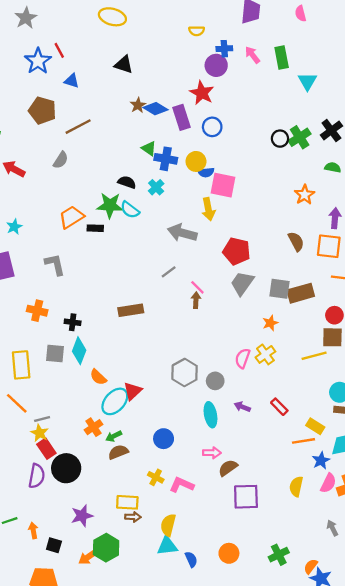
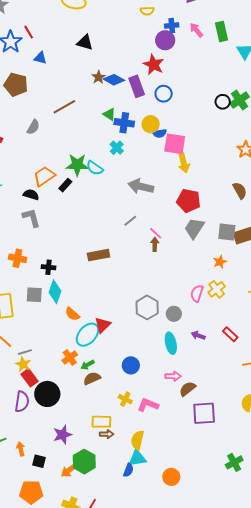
brown line: (78, 127) -> (64, 107), moved
black semicircle: (127, 182) -> (31, 195), moved
yellow arrow: (208, 209) -> (184, 163), moved
black rectangle: (95, 228) -> (65, 185), turned -48
orange circle: (229, 553) -> (171, 477), moved
blue semicircle: (191, 559) -> (128, 470), moved, turned 48

